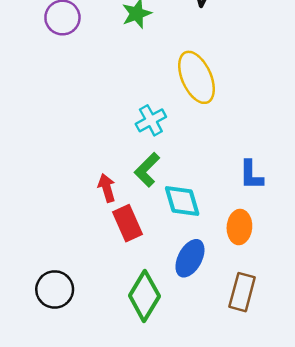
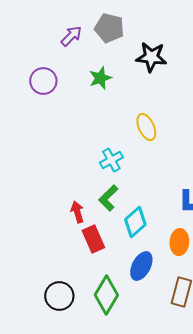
yellow ellipse: (196, 77) -> (146, 127), size x0.7
cyan diamond: (182, 201) -> (135, 222), turned 64
black circle: (55, 289) -> (59, 296), moved

